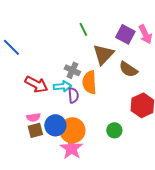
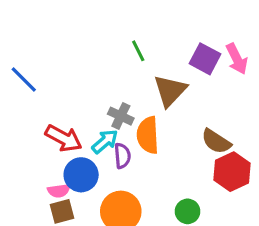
brown semicircle: (128, 69) -> (216, 141), moved
cyan arrow: (62, 86) -> (105, 141), turned -36
blue circle: (55, 125) -> (81, 175), moved

